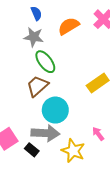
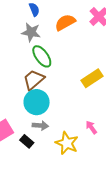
cyan circle: (55, 110) -> (37, 102), moved
gray arrow: (45, 133) -> (40, 126), size x0.6

